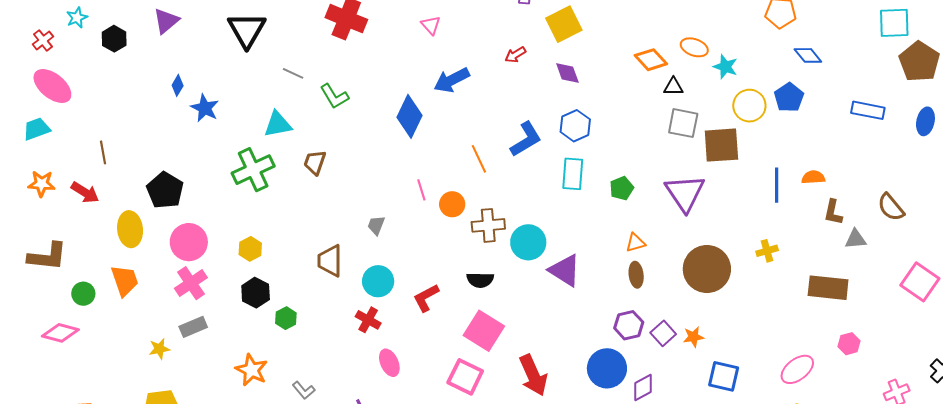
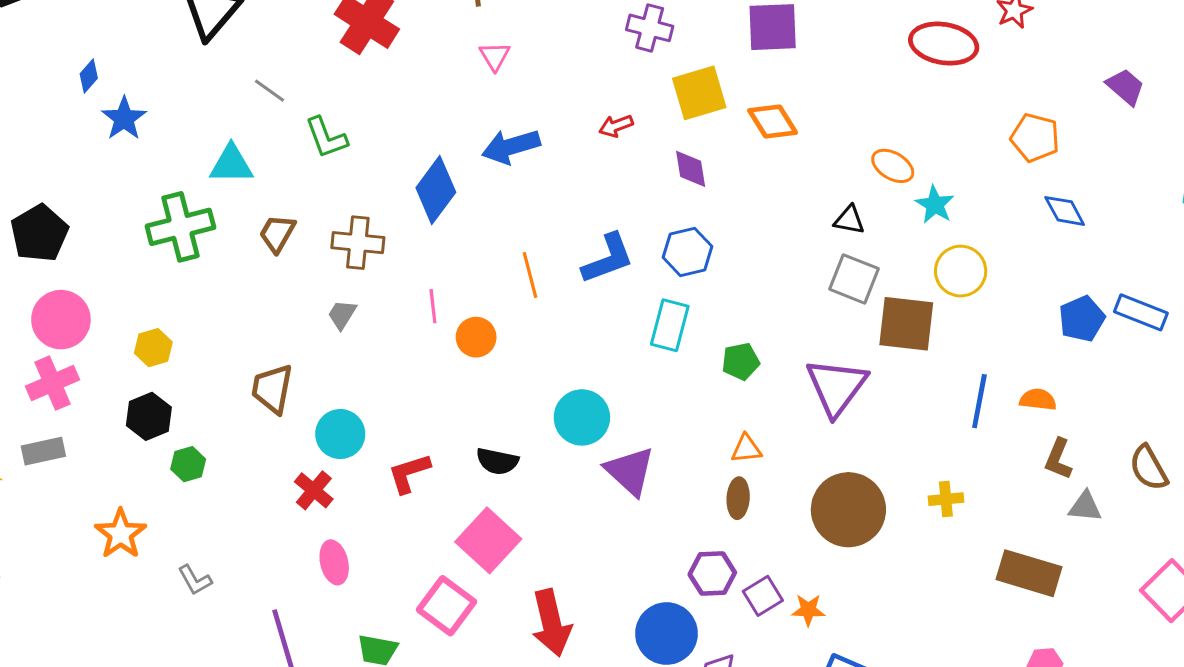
orange diamond: (651, 60) -> (773, 122), moved
blue pentagon: (789, 97) -> (1082, 319), moved
gray trapezoid: (376, 225) -> (342, 315), moved
brown cross: (488, 225) -> (358, 243), moved

